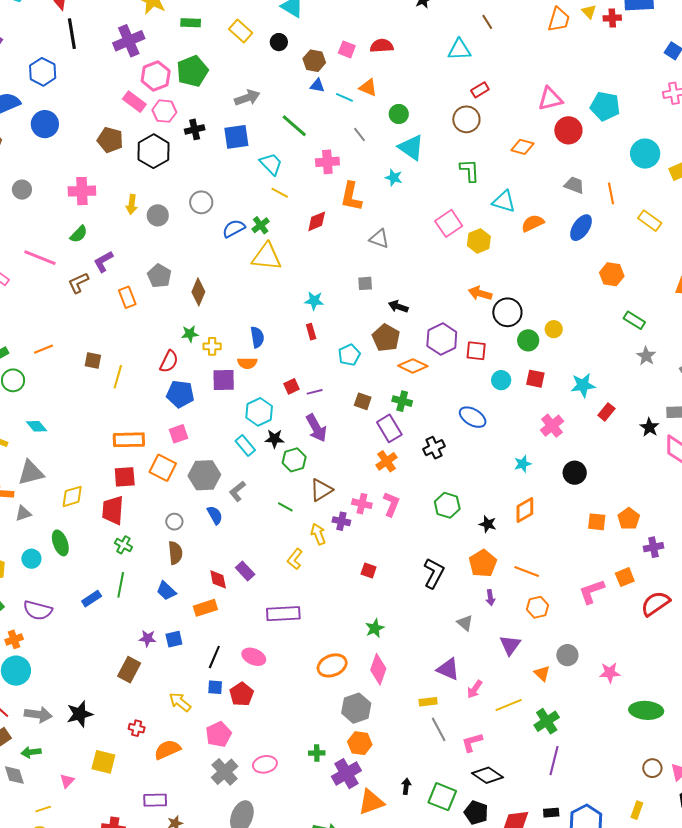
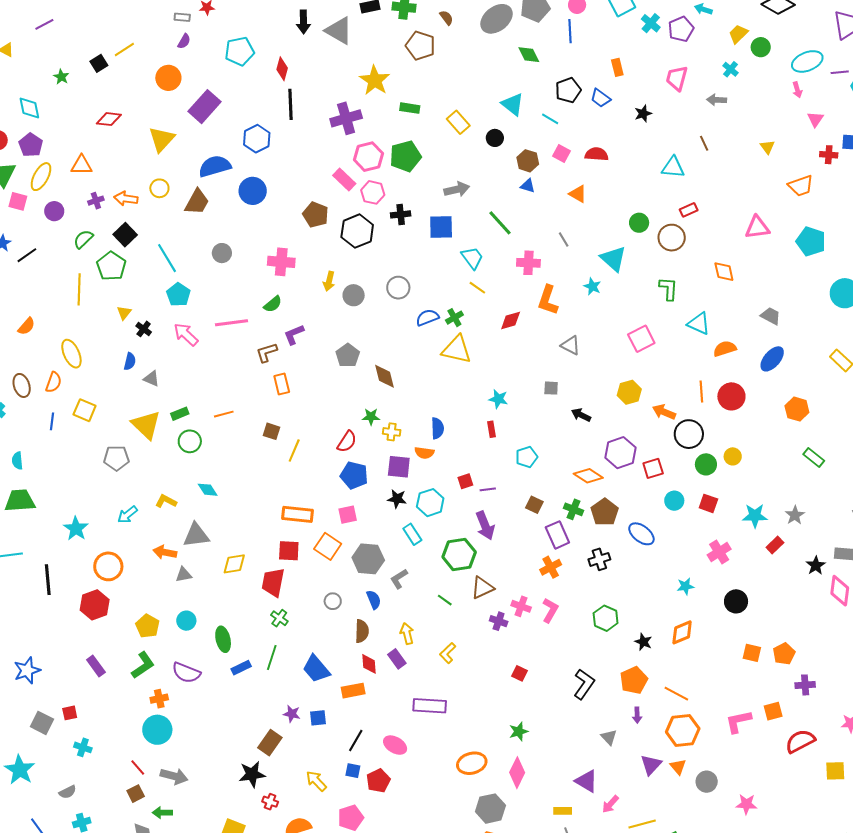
yellow triangle: (589, 12) -> (767, 147), moved
orange trapezoid: (559, 19) -> (801, 186), moved, turned 48
cyan line: (344, 97) -> (550, 119), moved
green circle: (399, 114) -> (639, 223), moved
red circle: (568, 130) -> (731, 396), moved
orange diamond: (522, 147) -> (724, 272), turned 55
orange line: (611, 193) -> (701, 392), moved
yellow hexagon: (479, 241) -> (629, 392), moved
pink line: (40, 258) -> (231, 323), turned -36
brown diamond: (198, 292) -> (385, 376), turned -44
orange rectangle: (127, 297) -> (282, 384), moved
brown pentagon: (386, 338) -> (605, 512), moved
red square: (476, 351) -> (653, 468), turned -30
gray star: (646, 356) -> (795, 515), moved
black star: (275, 439) -> (397, 499), moved
green hexagon: (294, 460) -> (459, 555), size x1.4
yellow arrow: (318, 534) -> (407, 634), moved
green ellipse: (60, 543) -> (223, 639), moved
brown semicircle: (175, 553) -> (362, 631), moved
blue trapezoid: (166, 591) -> (316, 669), size x1.4
orange hexagon: (537, 607) -> (683, 730), size x1.5
orange triangle: (542, 673) -> (678, 767), moved
black star: (80, 714) -> (252, 774), moved

